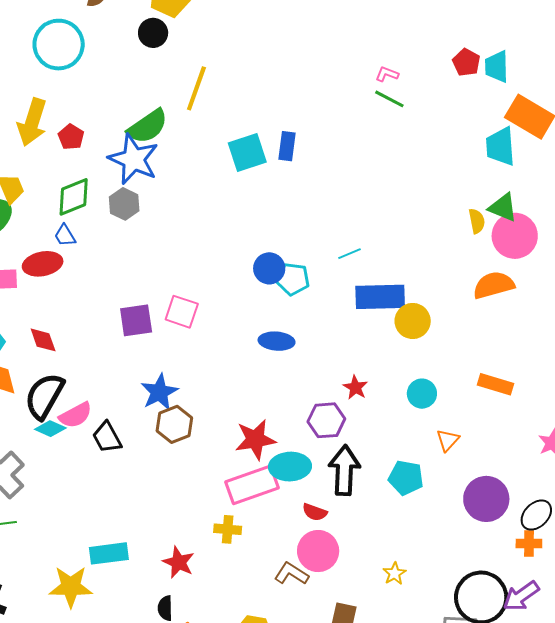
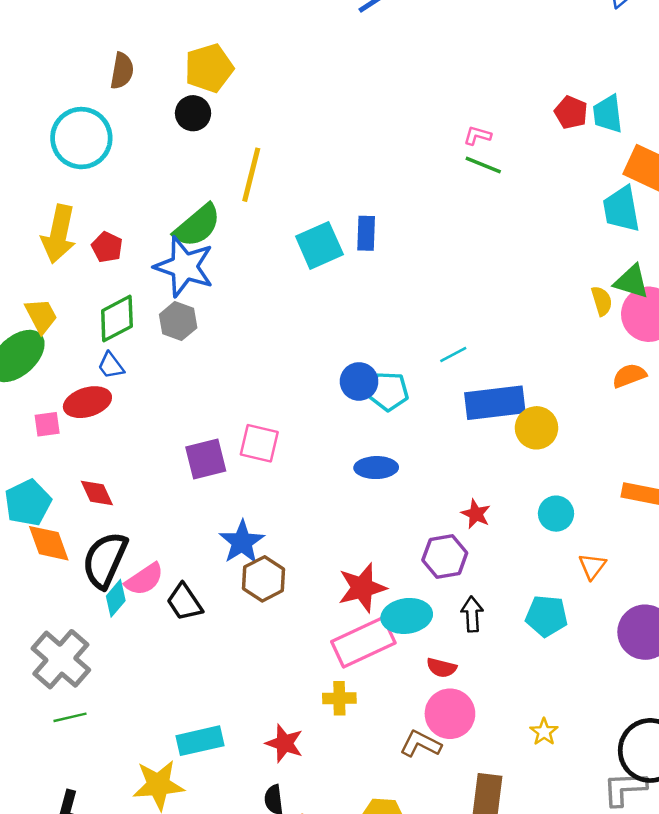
orange semicircle: (494, 285) -> (629, 376), size x0.7
cyan diamond: (50, 429) -> (116, 598), turned -68
black arrow: (344, 470) -> (472, 614), size x0.6

